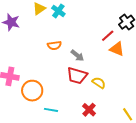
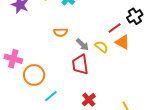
red trapezoid: (77, 76) -> (80, 65), turned 60
yellow semicircle: (99, 83) -> (101, 47), moved
cyan line: (51, 110) -> (51, 96), turned -56

